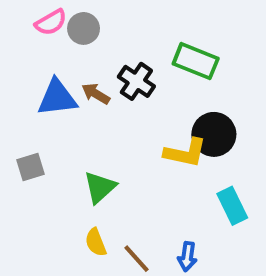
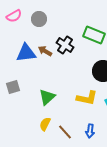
pink semicircle: (51, 22) -> (14, 16), moved
yellow L-shape: (185, 153) -> (87, 98), moved
yellow semicircle: (96, 242) -> (45, 124), turned 48

